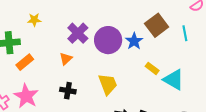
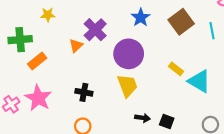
purple circle: (108, 40) -> (129, 54), moved
blue star: (134, 41) -> (141, 17), moved
orange triangle: (66, 59) -> (76, 46), moved

